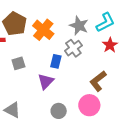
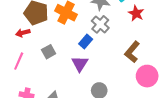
blue rectangle: (56, 61) -> (86, 41), turned 40
pink circle: (89, 105) -> (147, 76), moved

